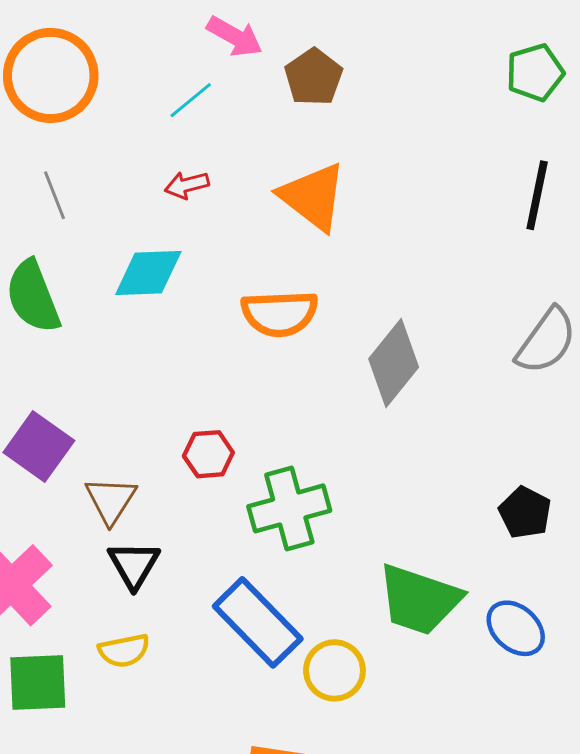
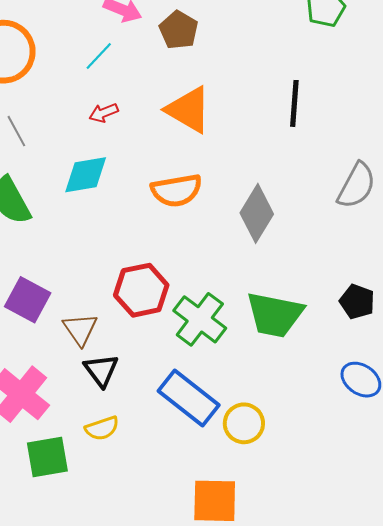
black line: (537, 195) -> (294, 103), moved
red hexagon: (208, 454) -> (141, 290), size x1.6
green cross: (289, 508) -> (200, 319), turned -30
green trapezoid: (419, 600) -> (275, 315), moved

